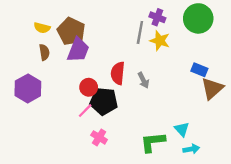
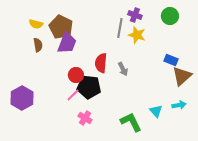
green circle: (198, 18) -> (170, 16), size x0.7
purple hexagon: (28, 88) -> (22, 98), moved
green L-shape: (153, 142) -> (131, 122), turned 70
cyan arrow: (191, 149) -> (179, 105), moved

